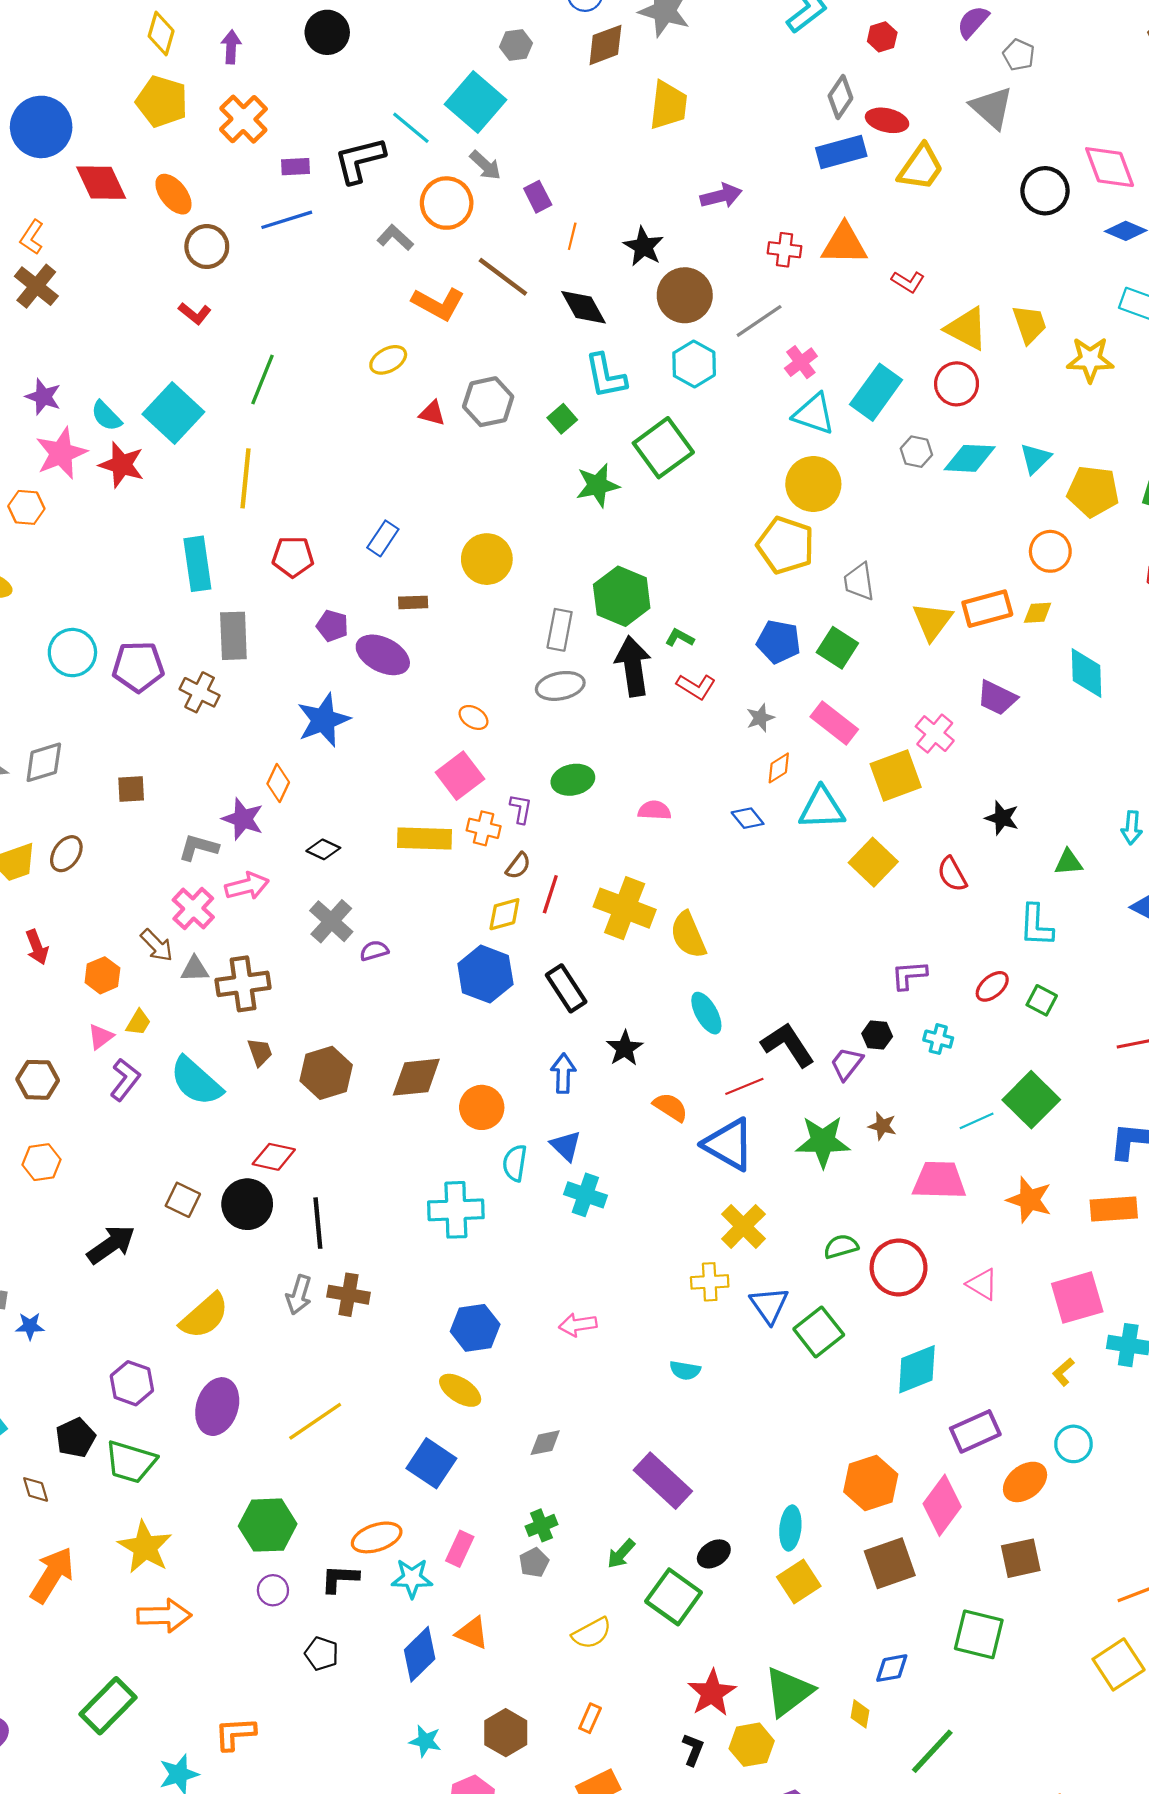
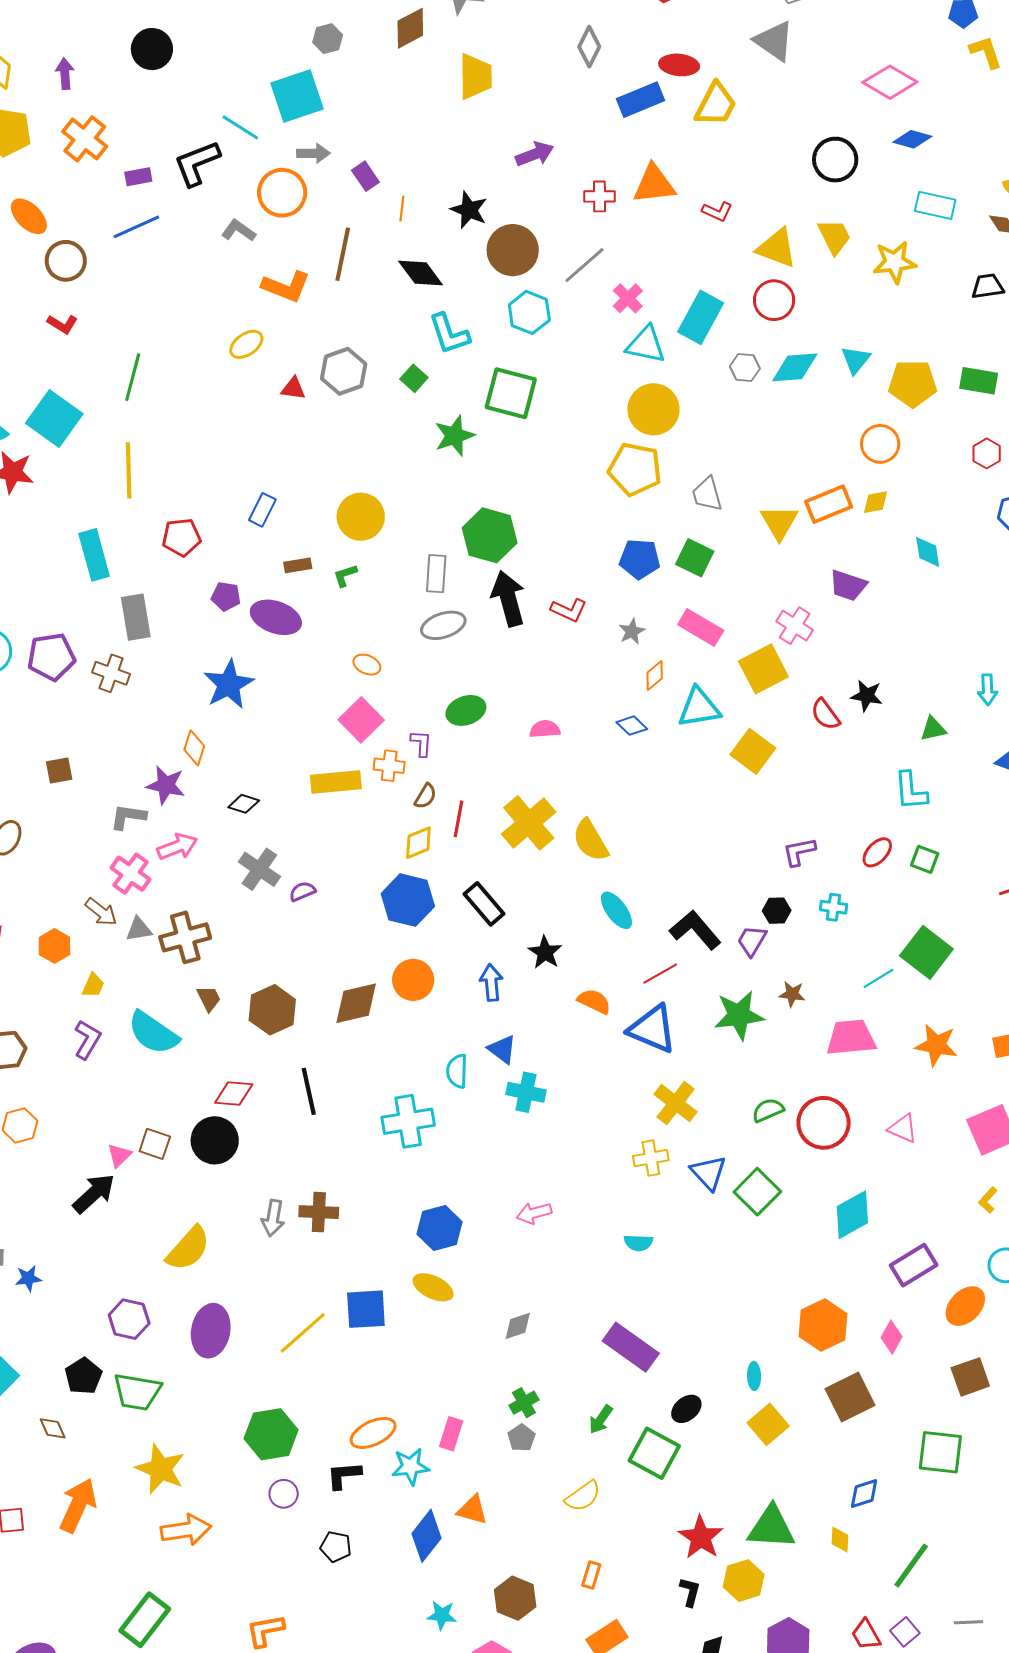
gray diamond: (840, 97) -> (589, 47), moved
cyan square: (476, 102) -> (297, 96), turned 38
gray arrow: (485, 165) -> (313, 153), turned -36
pink diamond: (1110, 167) -> (890, 82), turned -32
black circle: (1045, 191) -> (835, 160), moved
brown line: (503, 277) -> (343, 254), turned 72
green square: (663, 448) -> (511, 393), turned -32
green L-shape: (680, 638) -> (345, 575), moved, turned -40
cyan diamond: (1086, 673) -> (928, 552), size x0.7
red semicircle: (952, 874) -> (825, 714), moved
yellow cross: (625, 908) -> (529, 823), turned 36
pink triangle: (101, 1037) -> (119, 1155), moved
orange circle: (482, 1107) -> (413, 980), moved
black line: (318, 1223) -> (309, 1091), moved
blue square: (431, 1463) -> (366, 1309), moved, turned -30
pink diamond: (942, 1505) -> (892, 1337), size x0.6
cyan ellipse: (790, 1528) -> (754, 1376), size x0.7
green triangle: (788, 1692) -> (771, 1527), turned 48

